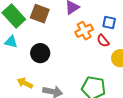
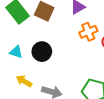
cyan triangle: (11, 42) -> (16, 52), moved

